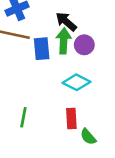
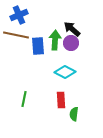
black arrow: (66, 22) -> (72, 29), moved
green semicircle: (88, 137) -> (74, 114), turned 48

